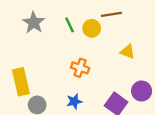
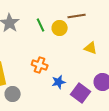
orange cross: (80, 68) -> (40, 65), moved
blue star: (74, 101) -> (59, 82), moved

